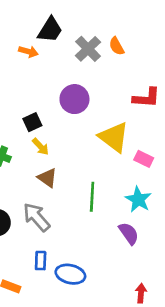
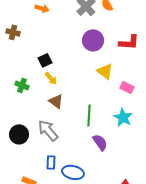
purple circle: (74, 99) -> (93, 40), moved
yellow triangle: (114, 137) -> (105, 71), size x0.7
purple semicircle: (129, 233) -> (100, 142), moved

